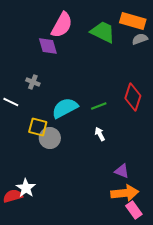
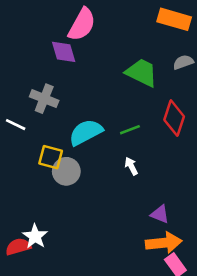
green trapezoid: (103, 32) -> (142, 73), moved
gray semicircle: (140, 39) -> (183, 62), moved
gray cross: (33, 82) -> (44, 99), size x1.5

